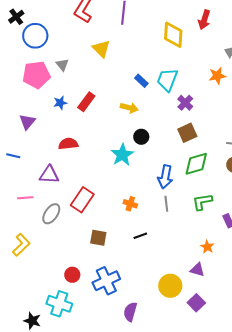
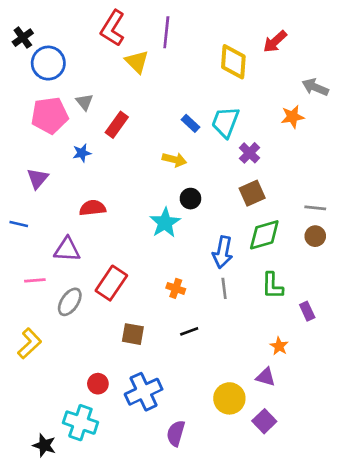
red arrow: (204, 20) -> (275, 42), turned 30
yellow triangle: (101, 49) -> (137, 62), moved
red rectangle: (86, 102) -> (117, 125), moved
green L-shape: (202, 202) -> (272, 286), turned -80

